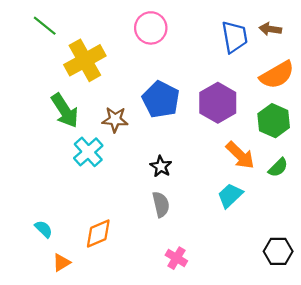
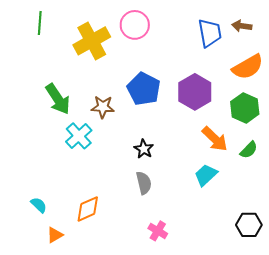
green line: (45, 26) -> (40, 23), turned 55
yellow cross: (85, 60) -> (92, 41), moved

